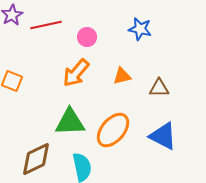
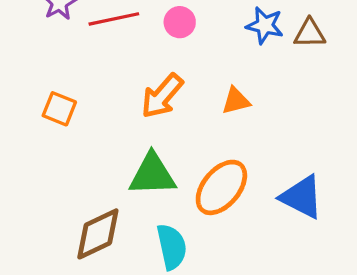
pink circle: (87, 37) -> (180, 22), moved
brown triangle: (159, 88) -> (310, 33), moved

